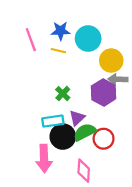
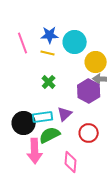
green cross: (63, 94) -> (49, 82), moved
green semicircle: (85, 132) -> (50, 135), moved
black circle: (63, 137) -> (24, 123), moved

